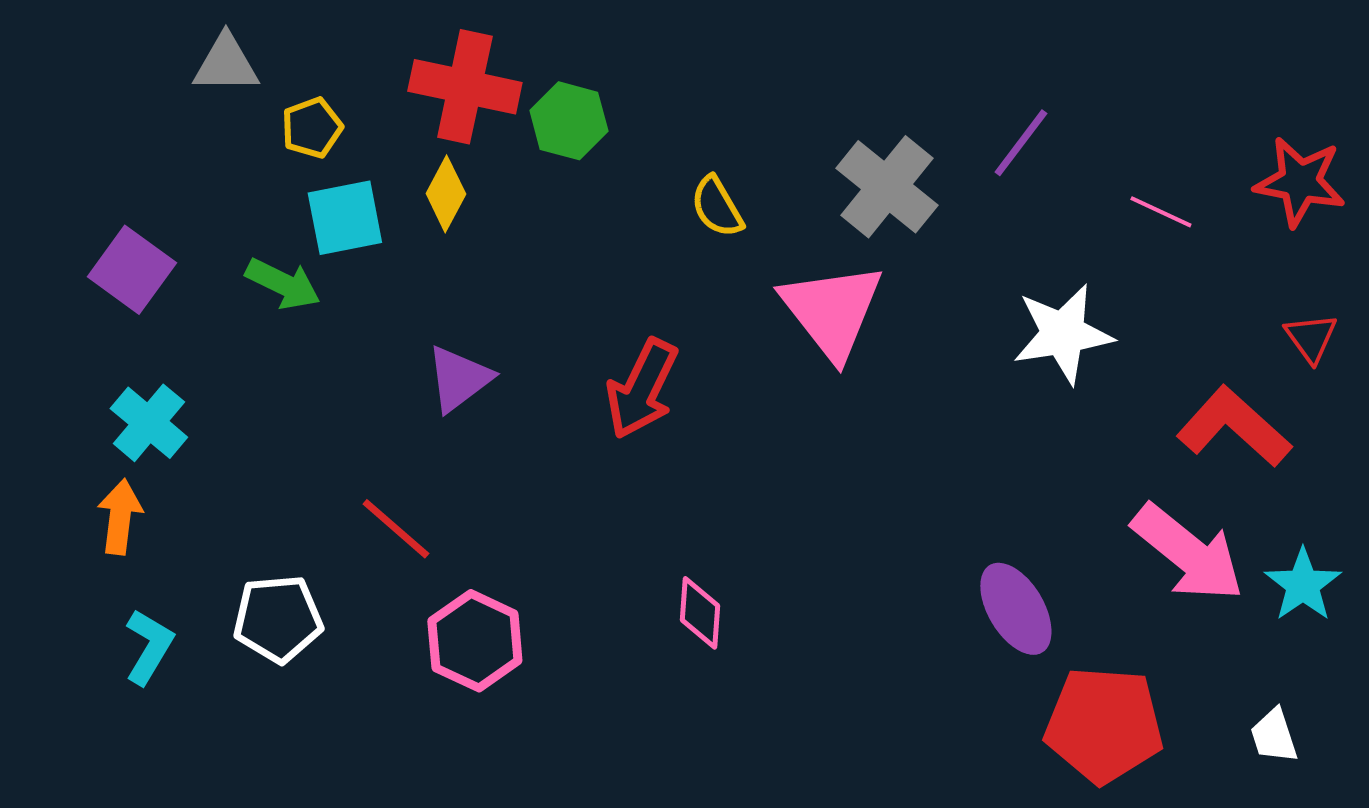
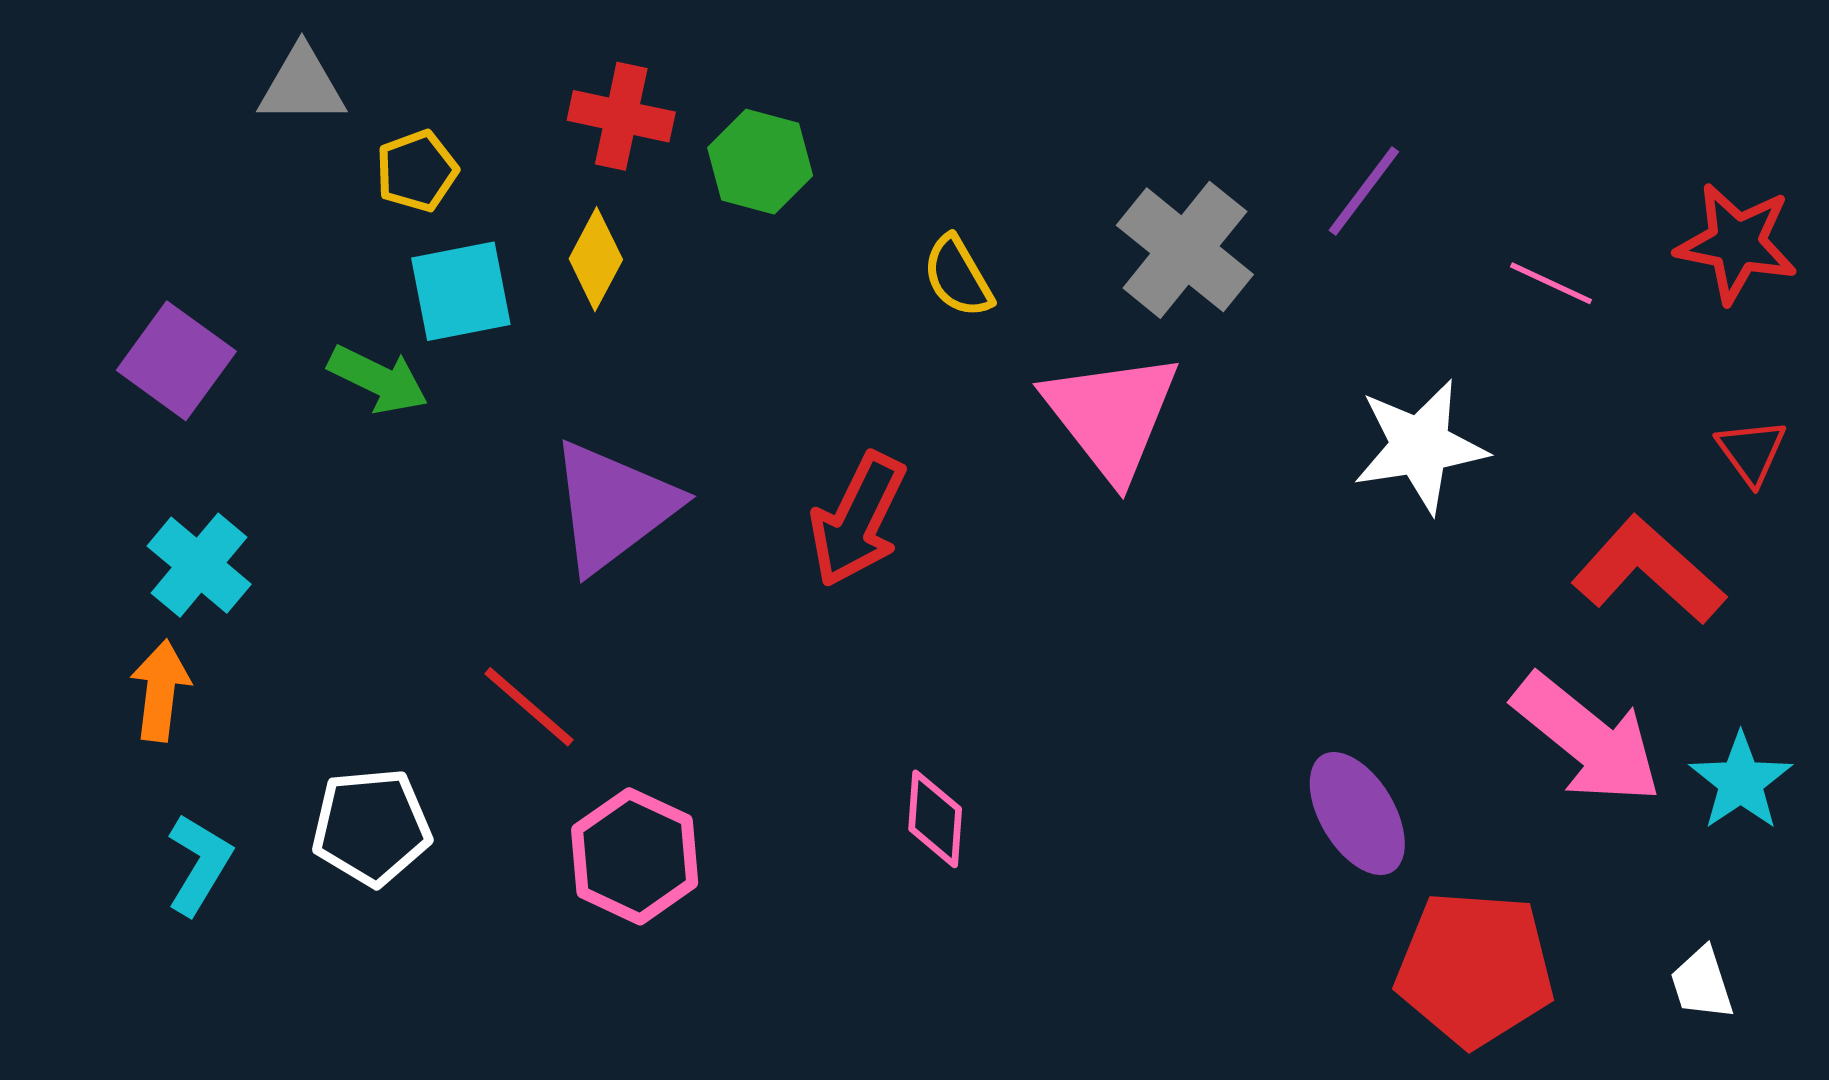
red cross: (465, 87) -> (621, 116), size x0.7
purple triangle: (459, 379) -> (613, 506), size x1.5

